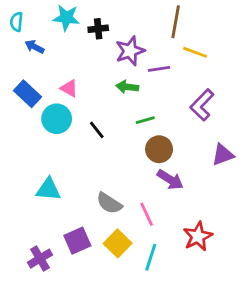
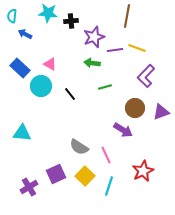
yellow line: (195, 52) -> (137, 48), moved
brown circle: (159, 149) -> (135, 108), moved
cyan triangle: (48, 189) -> (22, 133), moved

